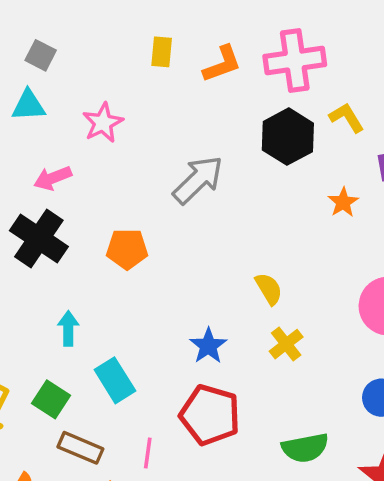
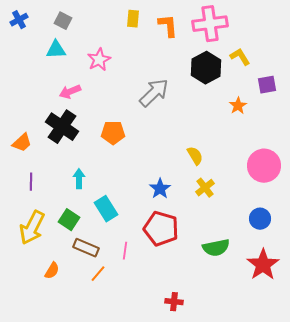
orange L-shape: (222, 64) -> (168, 26), turned -75

